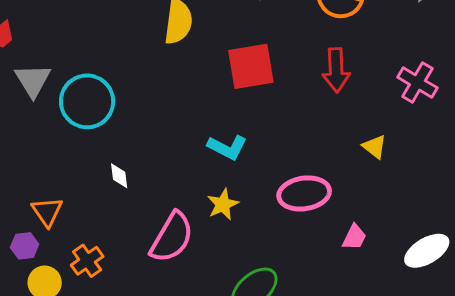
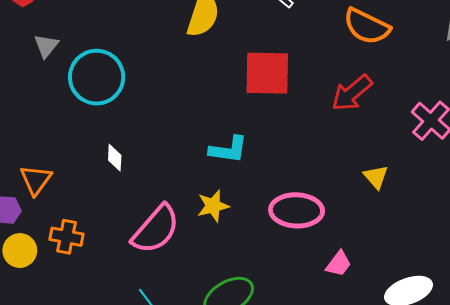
red arrow: (336, 70) -> (352, 93), turned 42
gray triangle: (33, 80) -> (46, 46), size x0.7
cyan L-shape: (227, 147) -> (228, 150), turned -30
orange cross: (87, 261) -> (66, 237), turned 36

